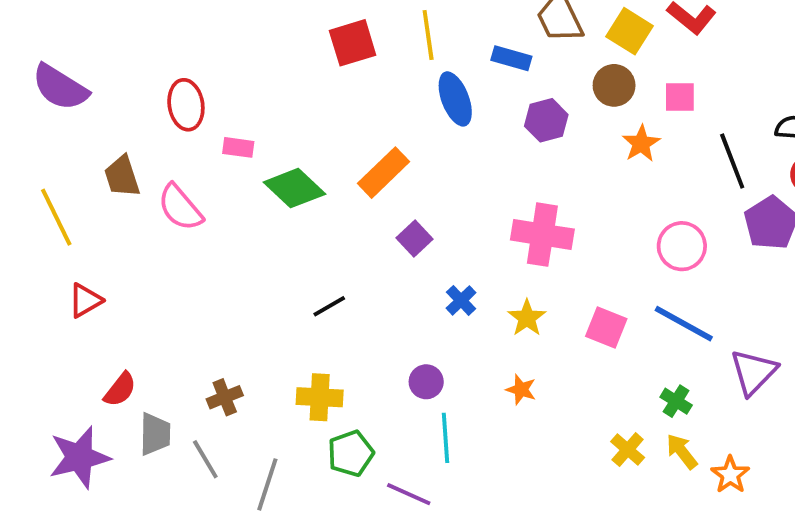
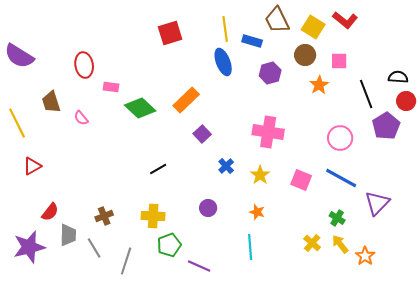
yellow line: (428, 35) -> (225, 29), moved
pink semicircle: (180, 207) -> (81, 118), size x0.6
cyan line: (446, 438) -> (250, 247), moved

